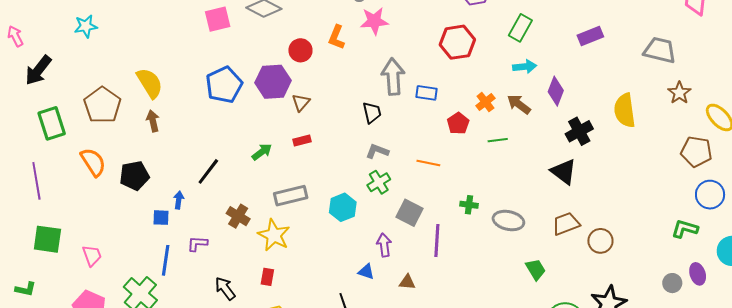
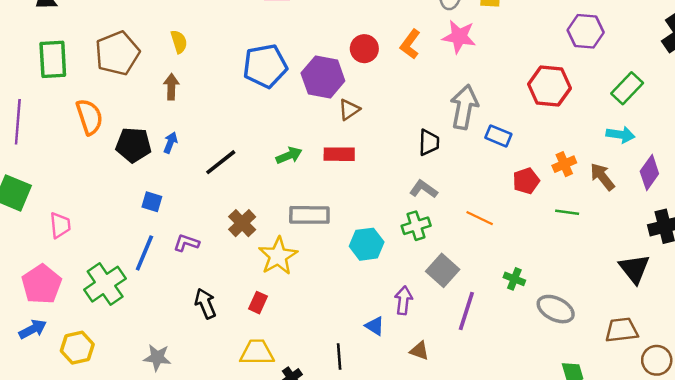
yellow semicircle: (150, 83) -> (179, 42), size x0.6
red rectangle: (302, 141) -> (339, 154), size x1.4
blue arrow: (179, 200) -> (170, 143), moved

